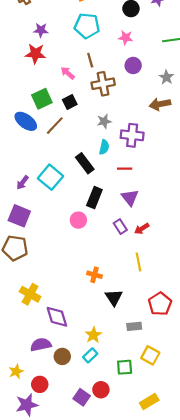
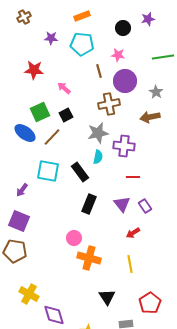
purple star: (41, 30) -> (51, 38), moved
brown line: (90, 60) -> (99, 71), moved
purple circle: (133, 65) -> (125, 81), size x1.5
brown cross: (103, 84) -> (109, 104), moved
gray star: (104, 121) -> (98, 133), size x1.5
red line: (125, 169) -> (133, 177), moved
cyan square: (50, 177) -> (48, 171), moved, turned -30
pink circle: (78, 220) -> (74, 238), moved
purple rectangle: (120, 227) -> (145, 206), moved
orange cross: (94, 275) -> (89, 258), moved, size x1.6

